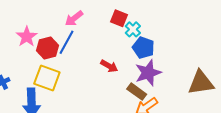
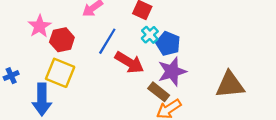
cyan cross: (133, 29) -> (150, 35), moved
blue line: (67, 42) -> (107, 41), moved
red arrow: (109, 66) -> (129, 62), size x1.5

